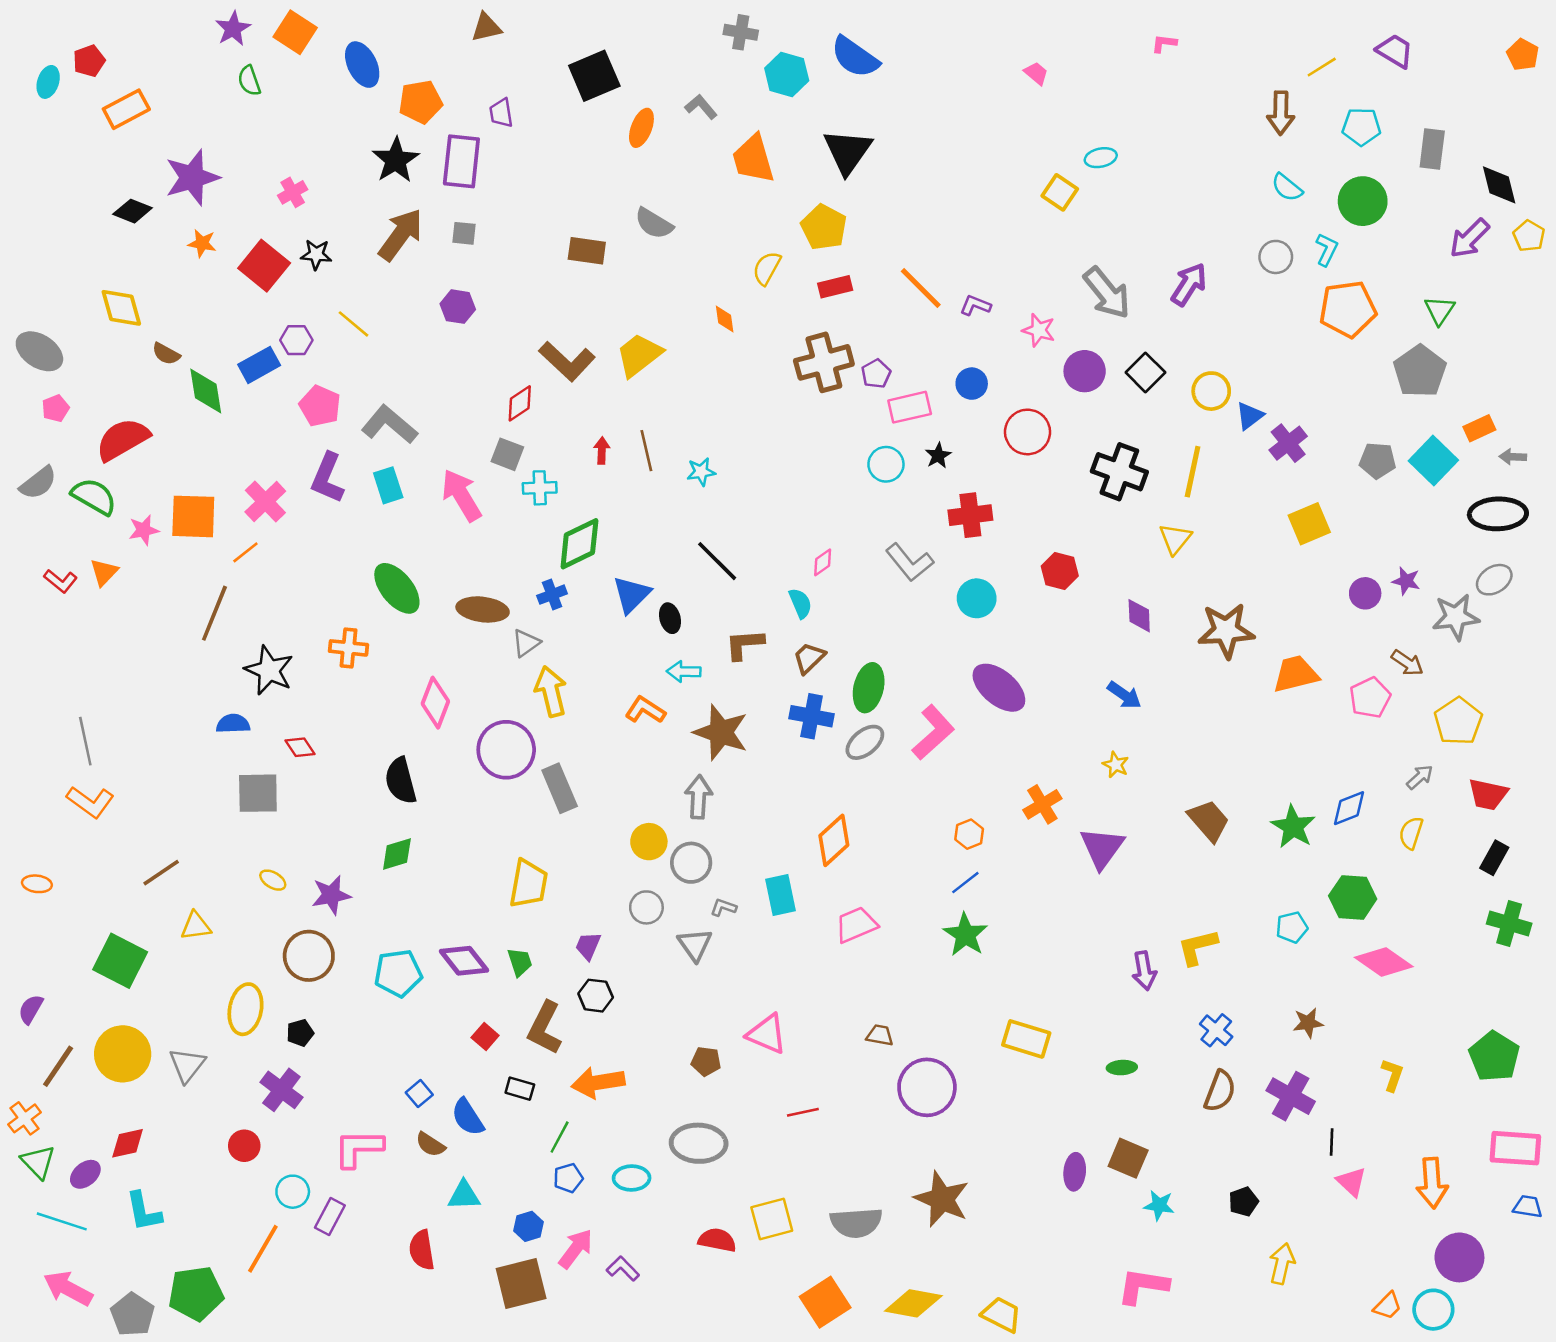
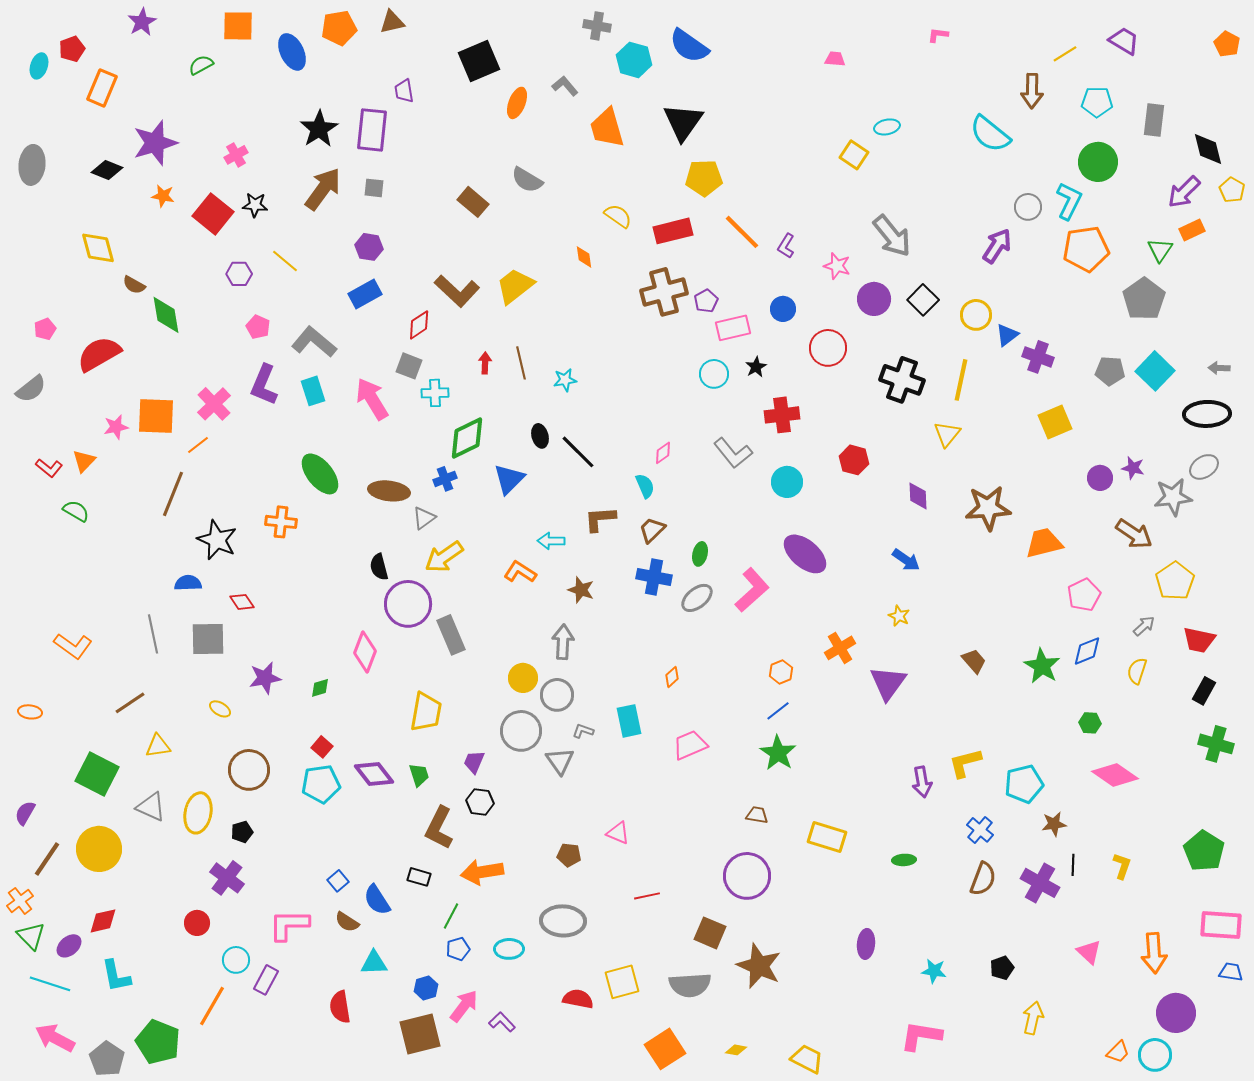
purple star: (233, 29) -> (142, 22), moved
orange square: (295, 32) -> (238, 26), turned -32
pink trapezoid: (1036, 73) -> (835, 59), turned -35
green semicircle: (249, 81) -> (201, 65), turned 80
orange pentagon: (421, 102) -> (339, 28), moved
orange rectangle: (126, 109) -> (102, 88), turned -39
cyan semicircle: (1287, 187) -> (990, 134), moved, size x1.6
yellow pentagon: (824, 227) -> (704, 178), moved, turned -30
cyan L-shape: (1327, 250) -> (1069, 201), size x1.4
brown rectangle: (587, 251) -> (473, 202), turned 32
yellow semicircle: (767, 268) -> (618, 216), turned 96
purple arrow: (1189, 284) -> (997, 246), moved
red rectangle: (835, 287) -> (673, 231), size x1.4
purple L-shape: (975, 305) -> (786, 246), turned -80
gray ellipse: (39, 351) -> (32, 165), moved, turned 63
blue rectangle: (259, 365) -> (365, 294), moved
pink pentagon: (320, 406) -> (258, 327), size x0.7
orange rectangle: (1479, 428) -> (1192, 230), moved
purple cross: (1288, 443) -> (1038, 357), turned -32
green semicircle: (94, 497) -> (76, 511), moved, size x0.7
black ellipse: (670, 618) -> (540, 436), moved
brown arrow: (1407, 663) -> (1134, 534), size x1.4
green ellipse: (869, 688) -> (700, 554), size x0.6
yellow arrow: (551, 691) -> (444, 557), turned -111
pink pentagon: (1370, 698) -> (1084, 595), moved
pink diamond: (435, 703) -> (365, 652), moved
brown star: (721, 732) -> (581, 590), size x0.6
gray line: (85, 741) -> (153, 634), moved
black semicircle: (401, 781) -> (379, 567), moved, size x0.7
brown trapezoid: (1209, 821) -> (974, 661), size x0.7
orange diamond: (834, 840) -> (672, 677), size x0.5
green diamond: (397, 854) -> (320, 688), size x0.7
purple star: (331, 895) -> (265, 678), moved
green hexagon: (1353, 897) -> (1090, 723), size x0.6
gray circle: (646, 907) -> (521, 731), size x1.5
cyan pentagon: (1292, 927) -> (1024, 784), moved, size x1.5
pink triangle: (767, 1034) -> (618, 833), size x0.7
brown trapezoid: (880, 1035) -> (757, 815), moved
red square: (485, 1036) -> (322, 747), moved
gray triangle: (187, 1065) -> (151, 807), moved, turned -44
black line: (1332, 1142) -> (1073, 865), moved
brown square: (1128, 1158) -> (710, 933), moved
green pentagon: (196, 1293) -> (158, 1042), turned 30
yellow diamond: (913, 1303) -> (736, 1050), size x0.5

